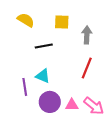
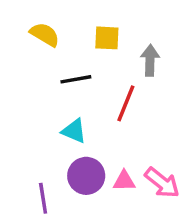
red line: (87, 68) -> (126, 103), moved
purple line: (25, 87) -> (43, 198), moved

